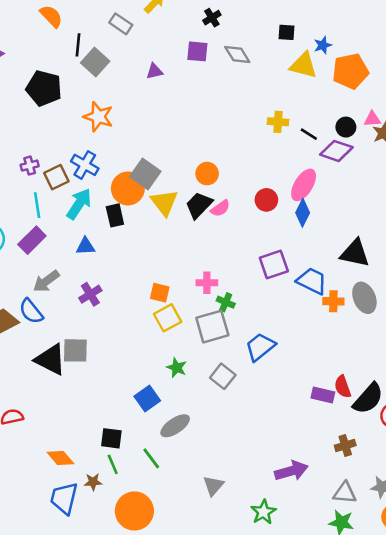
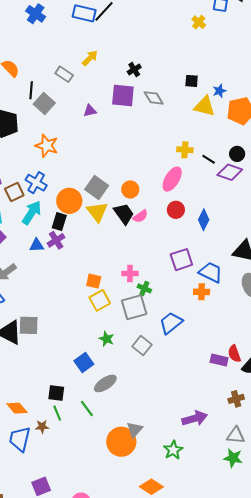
purple square: (197, 51) -> (123, 95), size x1.4
gray square: (145, 174) -> (97, 188), moved
pink ellipse: (304, 185) -> (172, 179), moved
black trapezoid: (199, 205) -> (124, 214), turned 100
black rectangle: (115, 215) -> (59, 222), turned 30
purple cross: (90, 294) -> (56, 240), moved
orange cross: (333, 301) -> (202, 292), moved
orange circle: (134, 511) -> (121, 442), moved

